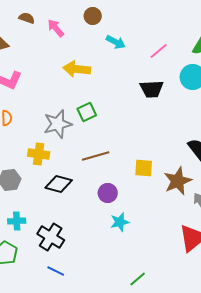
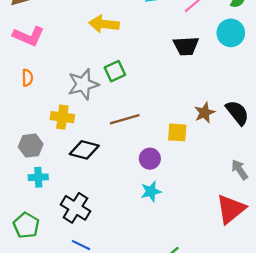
brown star: (178, 181) -> (205, 113), moved, size x0.7
purple circle: (108, 193) -> (150, 159), moved
cyan cross: (17, 221) -> (38, 177), moved

